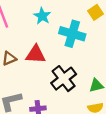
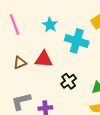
black cross: (64, 79) -> (69, 81), size x0.7

